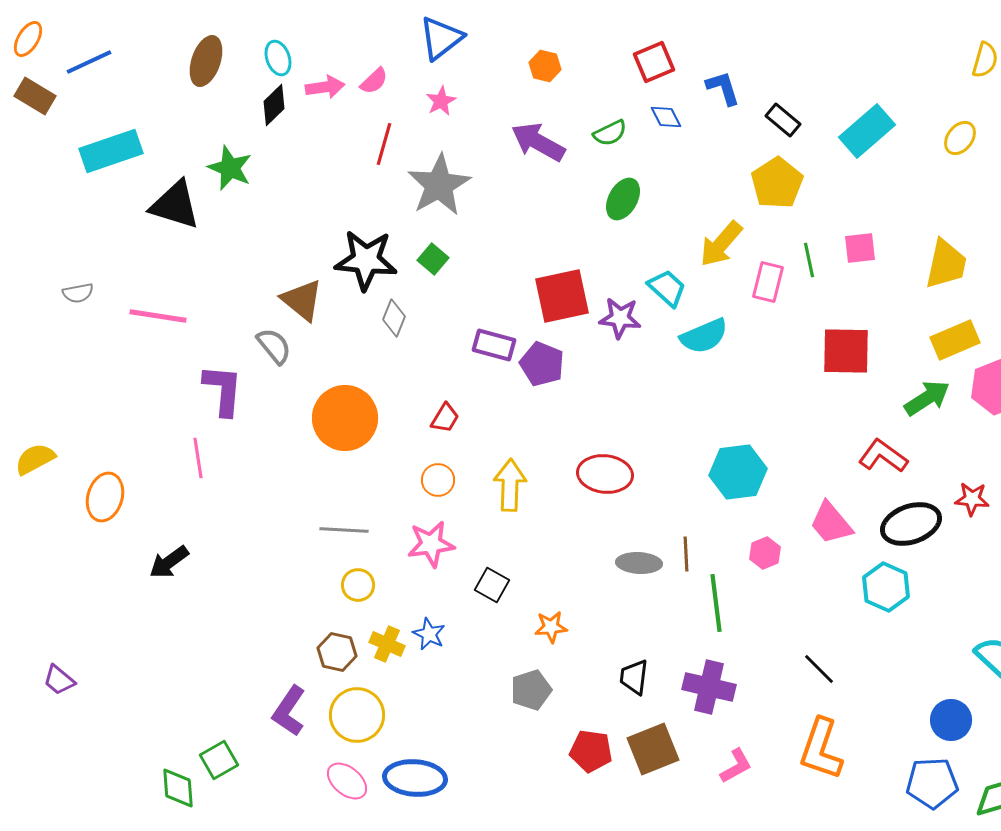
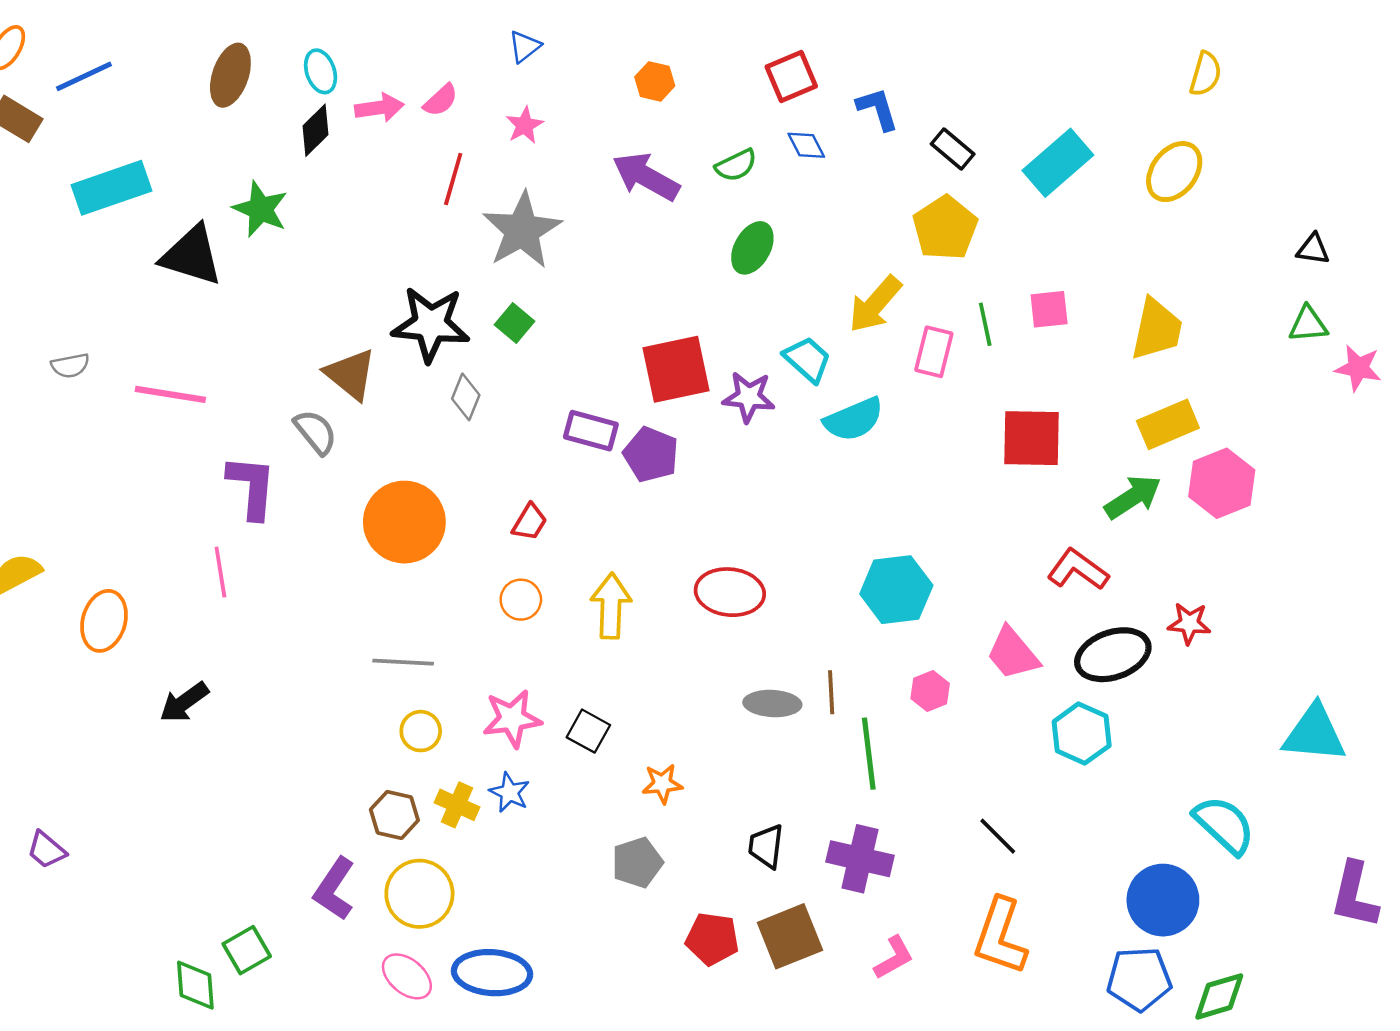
blue triangle: (441, 38) -> (525, 46), size x0.6
yellow ellipse: (960, 138) -> (1174, 172), size x1.4
pink star: (431, 544) -> (512, 719), moved
blue circle: (951, 720) -> (1163, 900), size x1.4

